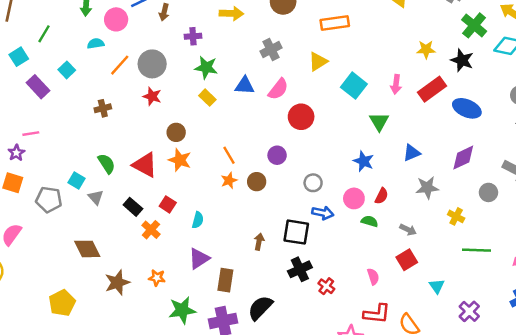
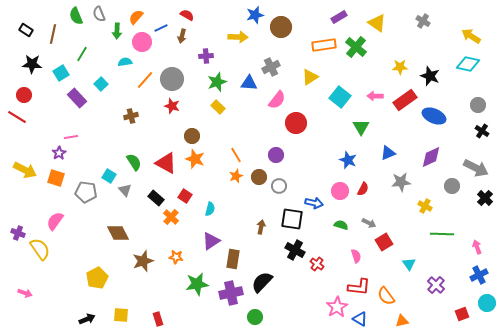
green cross: (474, 25) -> (356, 47), moved
green star: (206, 68) -> (217, 82), turned -30
pink arrow: (396, 84) -> (375, 96), turned 84
blue triangle: (245, 86) -> (249, 83), moved
gray circle: (313, 183) -> (279, 186), moved
green semicircle: (370, 221) -> (341, 225), moved
gray arrow: (408, 230) -> (369, 223), moved
black cross: (300, 269) -> (295, 250), turned -36

